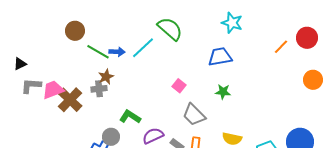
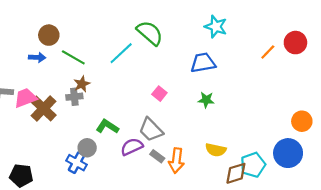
blue arrow: (117, 52) -> (37, 57), moved
orange circle: (313, 80) -> (302, 121), moved
gray trapezoid: (194, 115) -> (151, 130), moved

